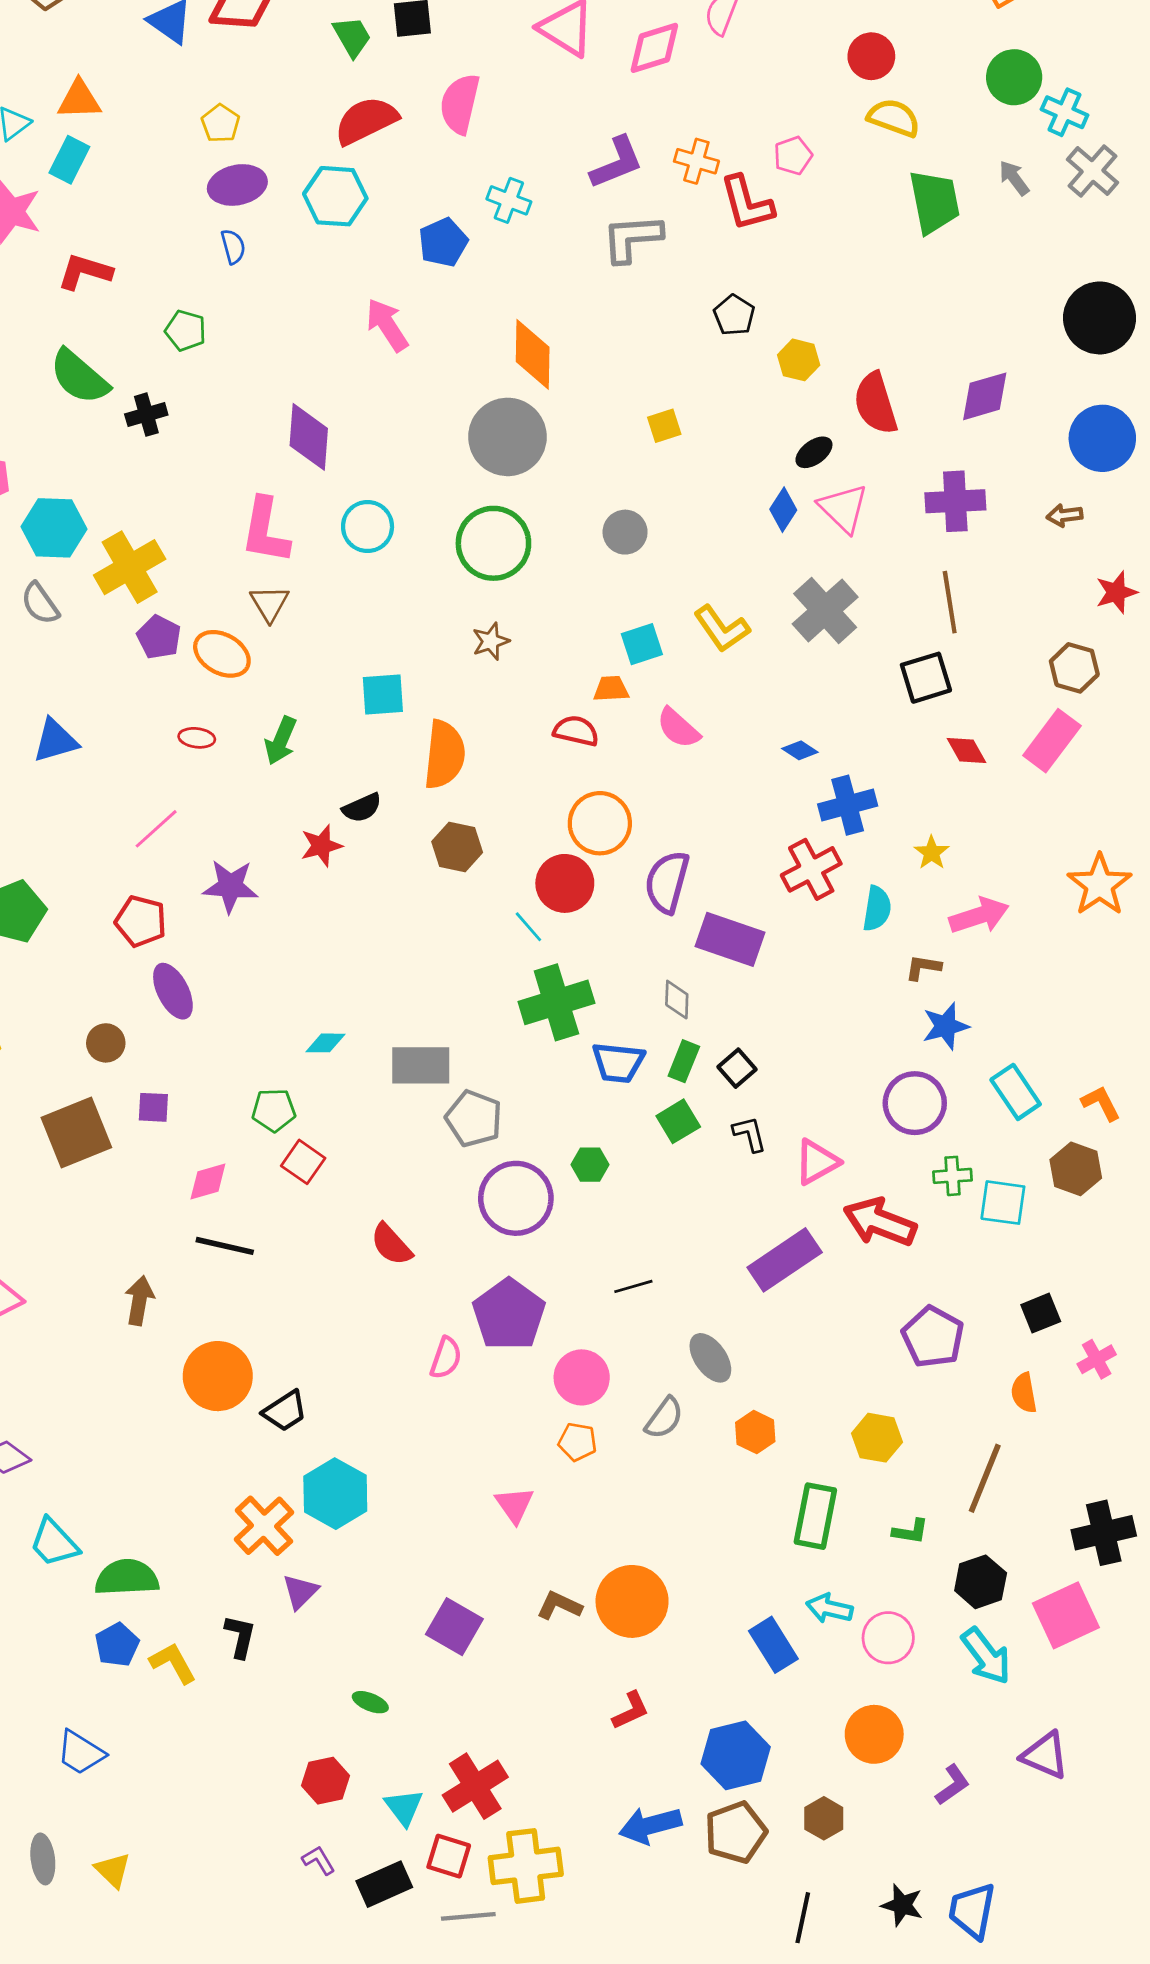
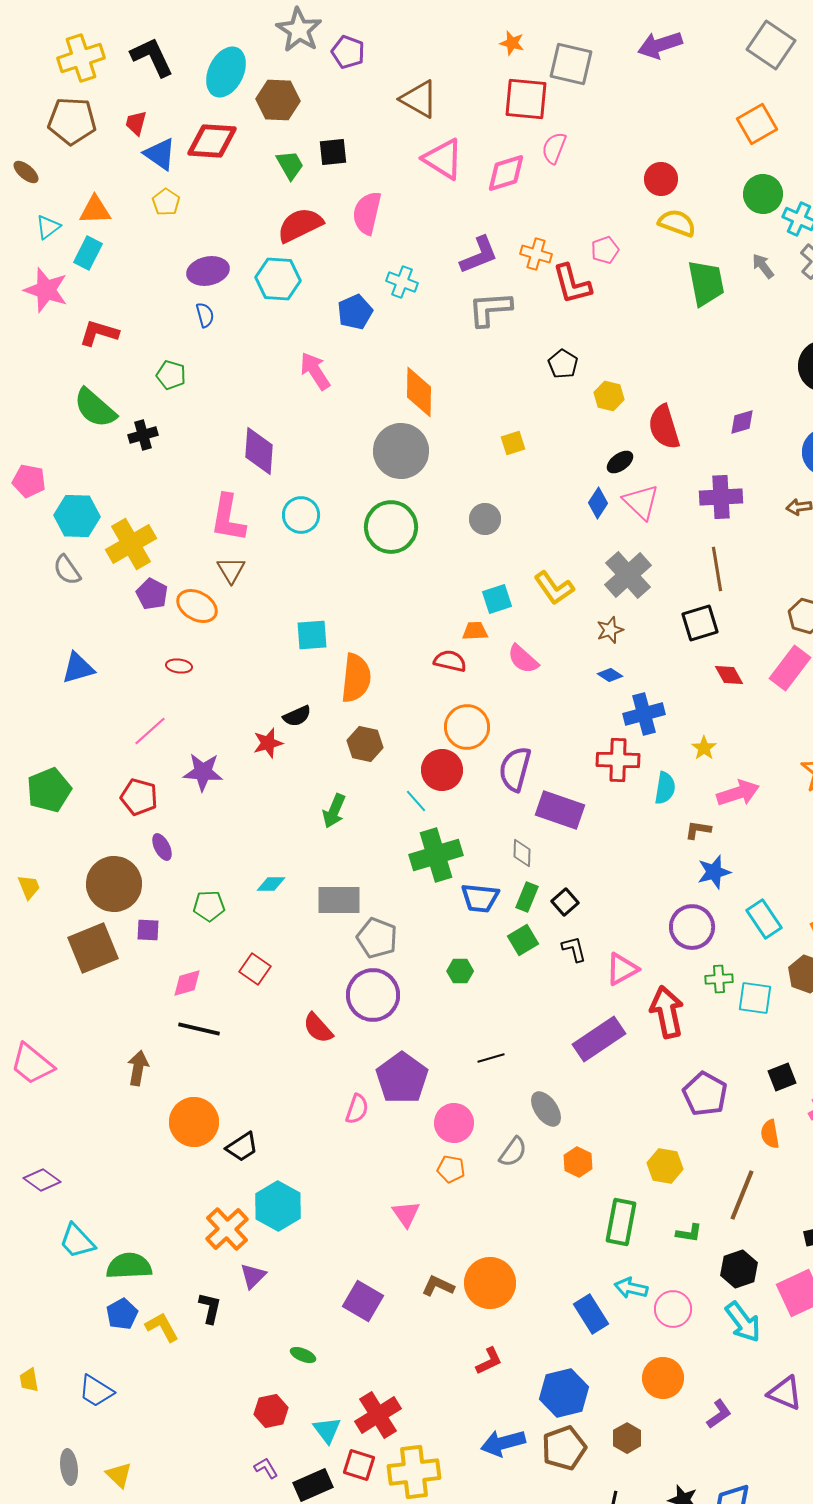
yellow pentagon: (221, 123) -> (166, 202), moved
purple diamond: (985, 396) -> (742, 422), size x0.7
brown star: (491, 641) -> (610, 630), moved
green arrow: (281, 741) -> (334, 811), moved
red cross: (811, 869) -> (618, 760), turned 30
purple ellipse: (173, 991) -> (162, 847), size x0.7
brown circle: (106, 1043) -> (114, 884), size x2.0
green pentagon: (274, 1110) -> (209, 906), moved
purple circle: (516, 1198) -> (373, 995), moved
red arrow: (880, 1222) -> (667, 1012), turned 57

